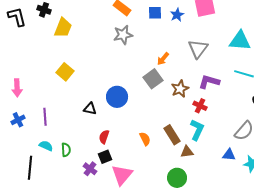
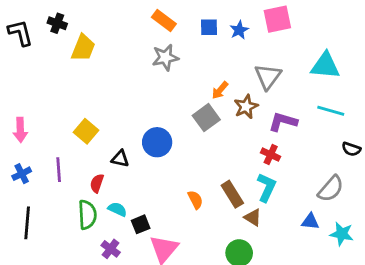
yellow square: (65, 72) -> (86, 131), moved
brown star: (180, 89) -> (246, 107), moved
red semicircle: (104, 137) -> (97, 183), moved
cyan semicircle: (46, 146) -> (117, 209), moved
green semicircle: (66, 150) -> (87, 215), size x1.5
brown triangle: (187, 152) -> (253, 217), turned 40
black line: (30, 168) -> (27, 223), moved
purple cross: (90, 169) -> (111, 249), moved

